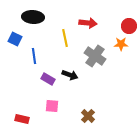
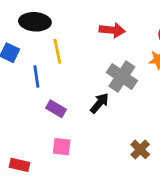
yellow line: (65, 38) -> (57, 51), moved
black arrow: (70, 75) -> (99, 103), moved, turned -70
brown cross: (88, 116) -> (140, 149), moved

